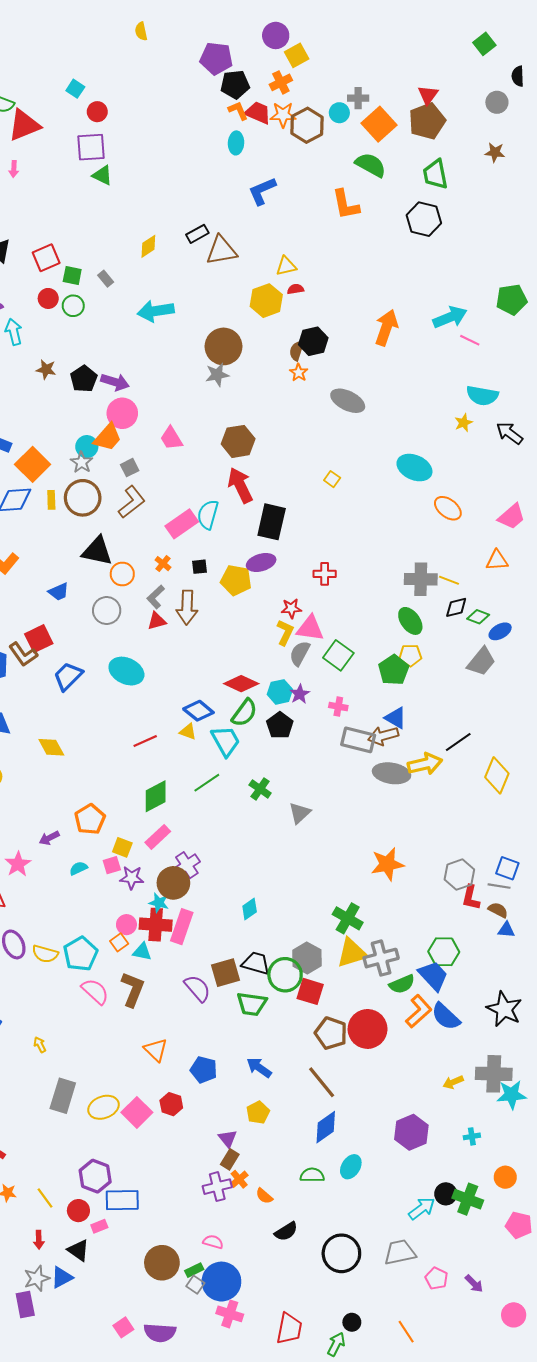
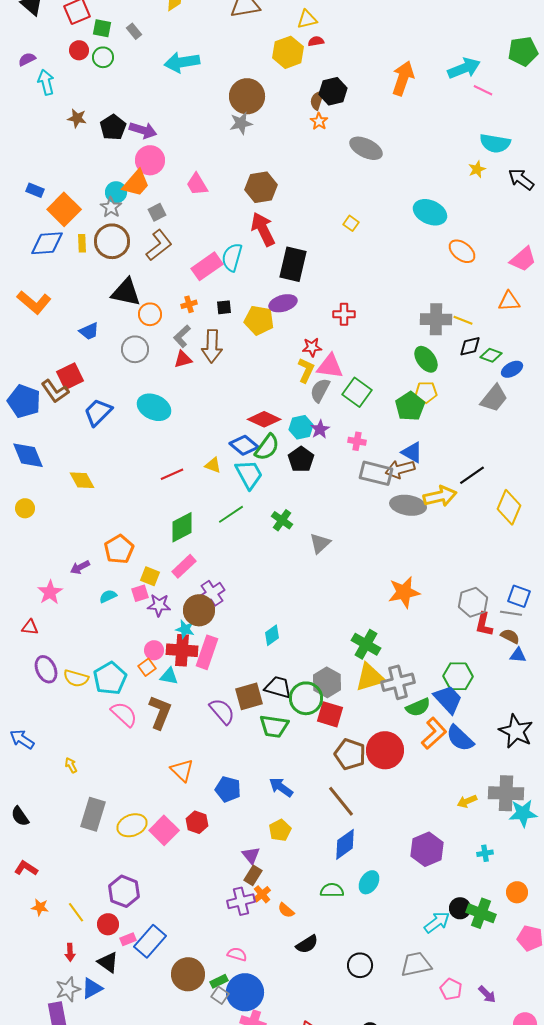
orange cross: (163, 564) -> (189, 304), turned 35
blue diamond: (198, 711) -> (244, 445), moved
blue rectangle: (122, 1200) -> (150, 941), moved, turned -48
black circle: (341, 1253) -> (360, 965), size x0.7

